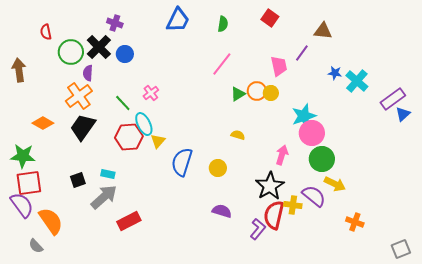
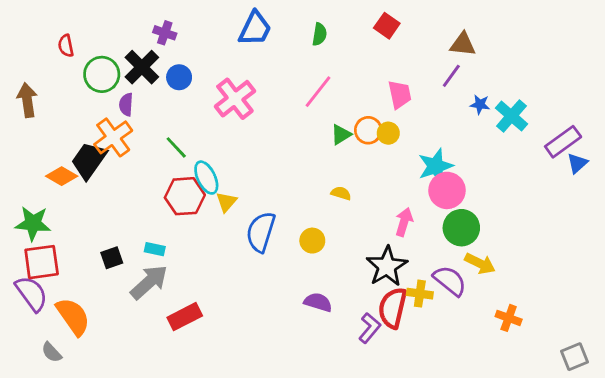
purple line: (302, 53) -> (451, 76), moved
pink cross: (151, 93) -> (235, 99), moved, size x1.8
black trapezoid: (83, 127) -> (89, 160), moved

